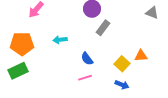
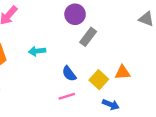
orange triangle: (141, 56) -> (123, 72), moved
yellow square: (122, 64) -> (99, 80), moved

